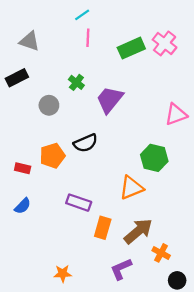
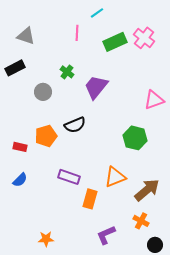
cyan line: (82, 15) -> (97, 13), moved
orange triangle: (131, 188) -> (115, 177), moved
brown arrow: (138, 231) -> (147, 190), moved
orange star: (63, 274) -> (46, 239), moved

